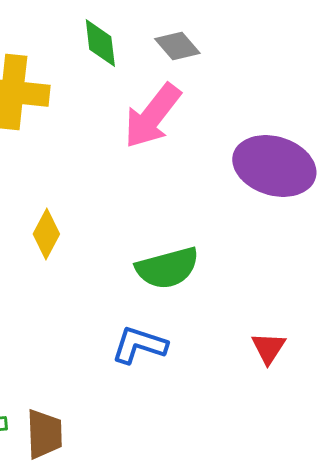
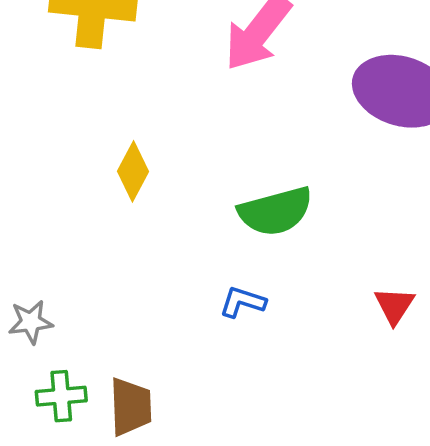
blue L-shape: (139, 345) -> (242, 302), size x0.7

